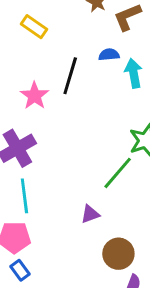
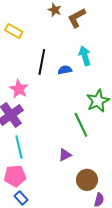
blue semicircle: (109, 55) -> (65, 70), moved
pink star: (34, 96) -> (19, 89), moved
green line: (118, 173) -> (81, 125), turned -60

